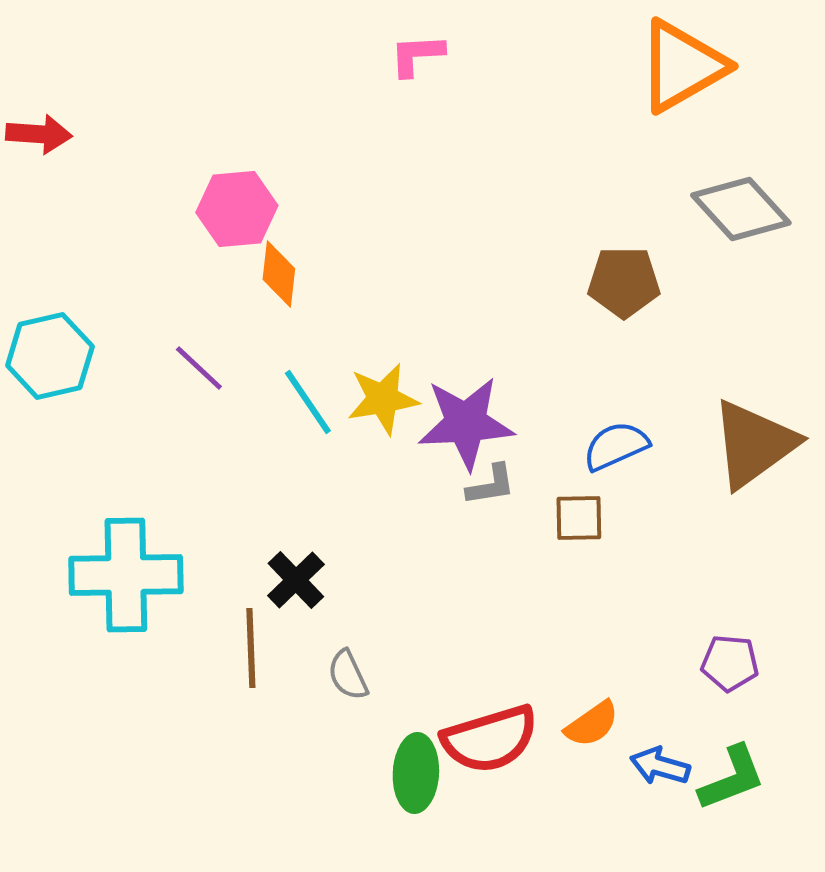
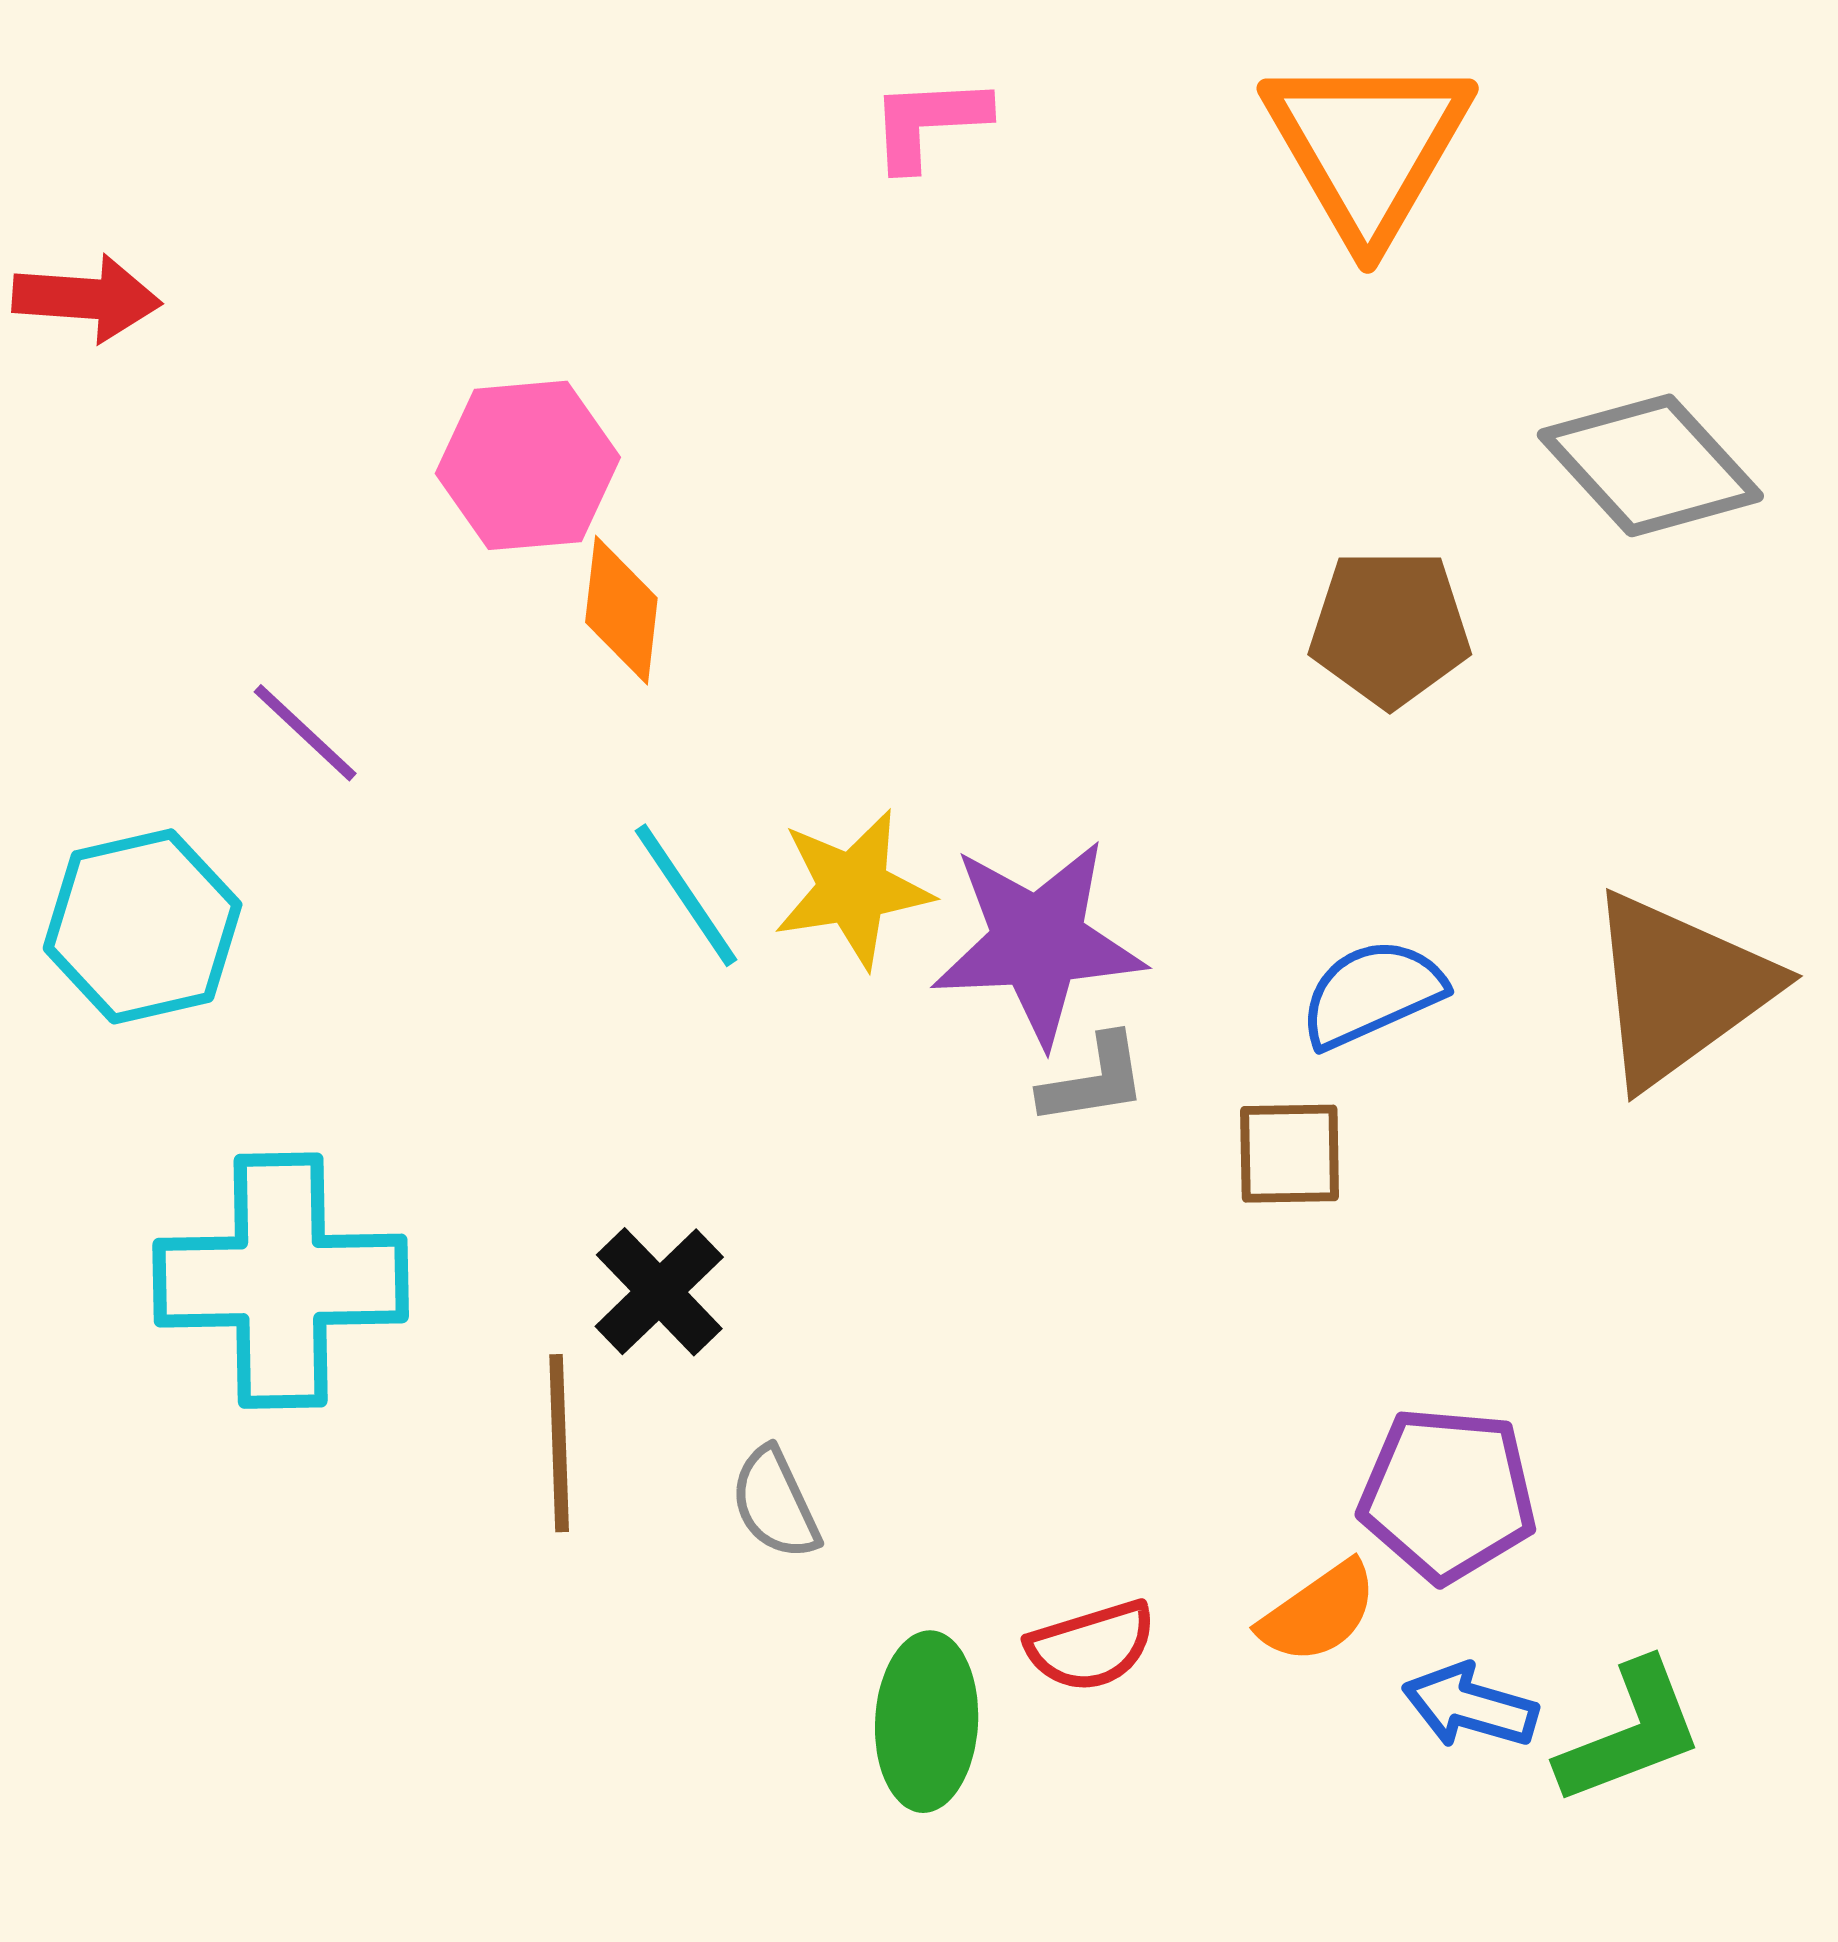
orange triangle: (682, 66) -> (1368, 147), moved, turned -30
cyan hexagon: (50, 356) -> (143, 926), moved
purple line: (199, 368) -> (305, 733), moved
purple pentagon: (730, 663) -> (1448, 1494), moved, size x1.4
red semicircle: (490, 739) -> (1091, 1646), size x0.6

